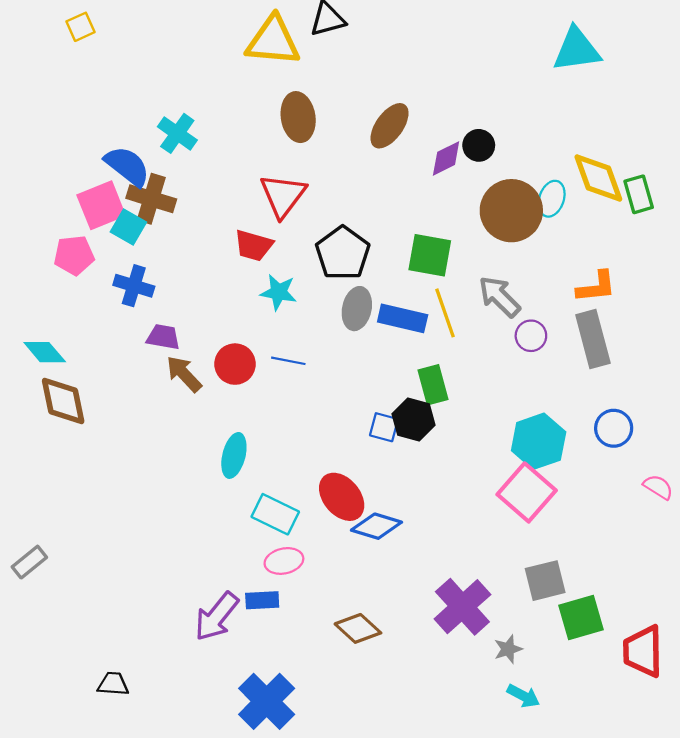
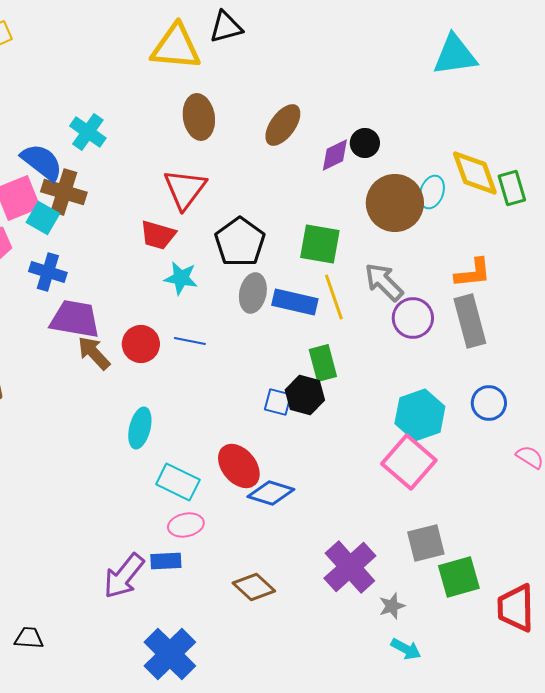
purple circle: (531, 336) -> (413, 318), size x1.4
purple trapezoid: (163, 337) -> (75, 319), size x1.6

